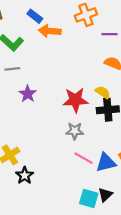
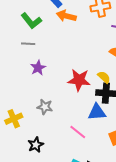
gray star: (75, 131) -> (45, 107), moved
blue triangle: (106, 163) -> (97, 112), moved
black star: (25, 175) -> (36, 145), moved

